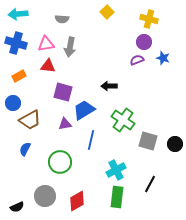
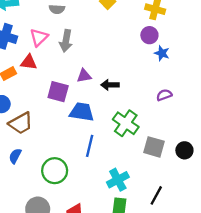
pink triangle: (46, 44) -> (39, 37), turned -36
blue star: (163, 58) -> (162, 53), moved
purple semicircle: (137, 60) -> (164, 95), moved
red triangle: (48, 66) -> (29, 62), moved
blue trapezoid: (84, 110) -> (82, 112), turned 40
purple triangle: (65, 124) -> (84, 76), moved

